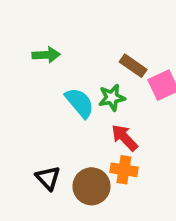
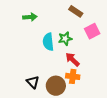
brown rectangle: (133, 66) -> (76, 11), moved
cyan semicircle: (80, 103) -> (48, 42), turned -144

